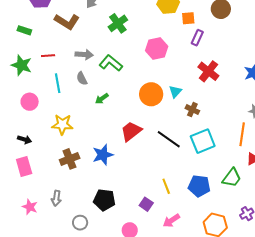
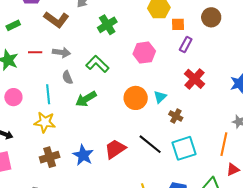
green rectangle: (24, 30) -> (13, 25), turned -48
gray arrow: (84, 55) -> (61, 52), moved
cyan line: (58, 83) -> (48, 94), moved
green arrow: (102, 99) -> (86, 99), size x1.5
red trapezoid: (131, 131) -> (115, 149), moved
blue star: (103, 155) -> (83, 155), turned -30

